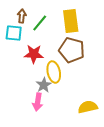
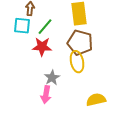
green line: (40, 23) -> (45, 27), moved
yellow ellipse: (54, 72) -> (77, 62), moved

